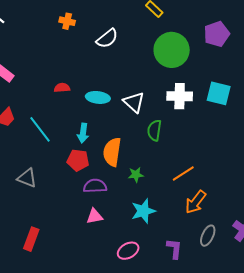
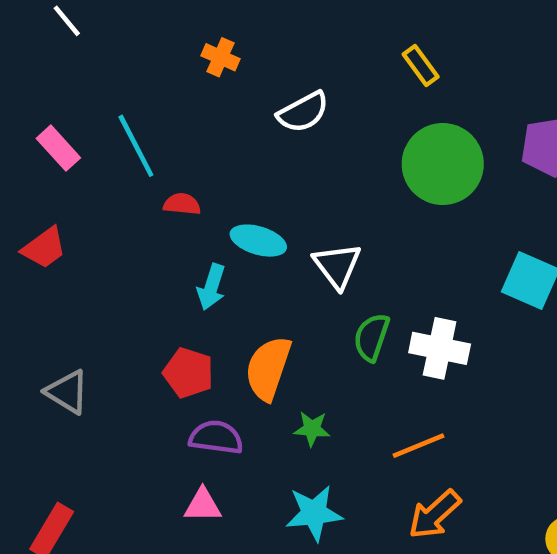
white cross: (180, 96) -> (440, 348), moved
cyan line: (40, 129) -> (136, 146), moved
cyan arrow: (83, 133) -> (211, 287), moved

